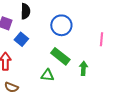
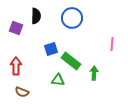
blue circle: (61, 25) -> (72, 18), moved
blue square: (21, 39) -> (51, 49), moved, turned 32

